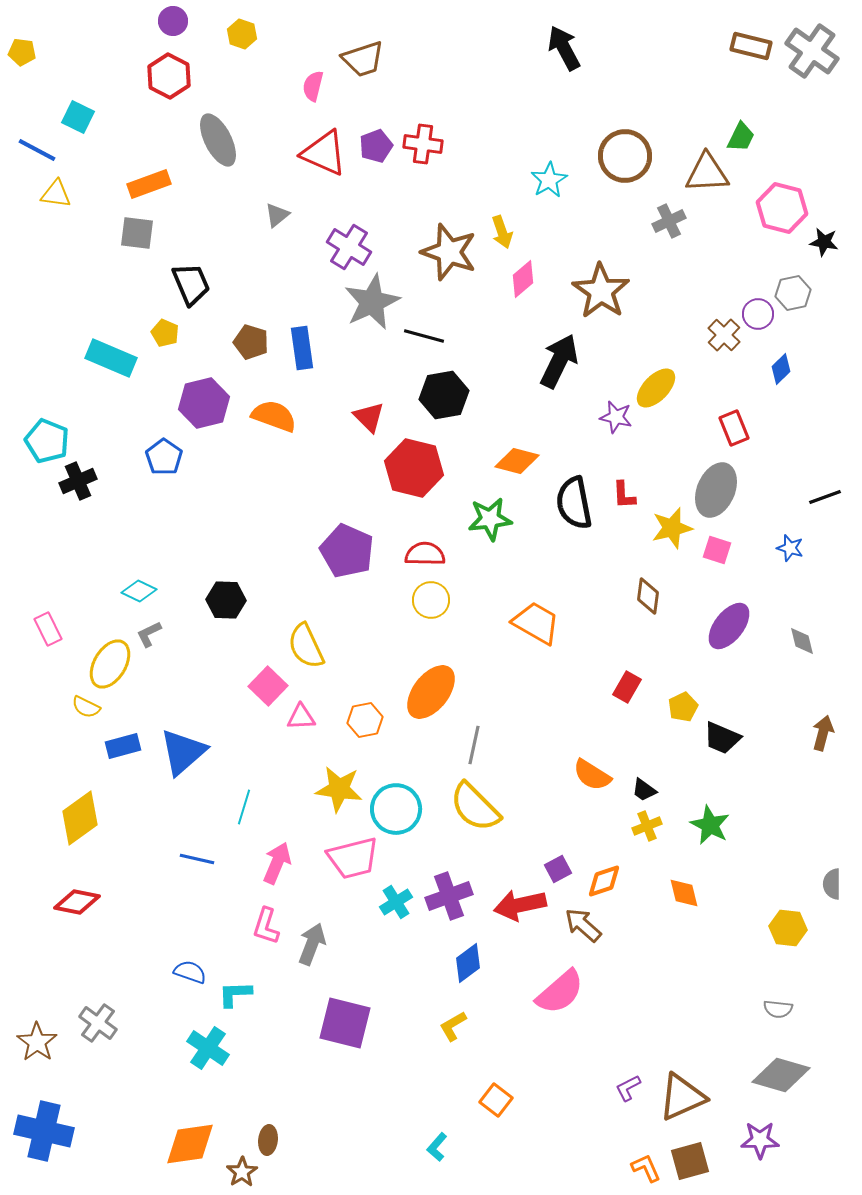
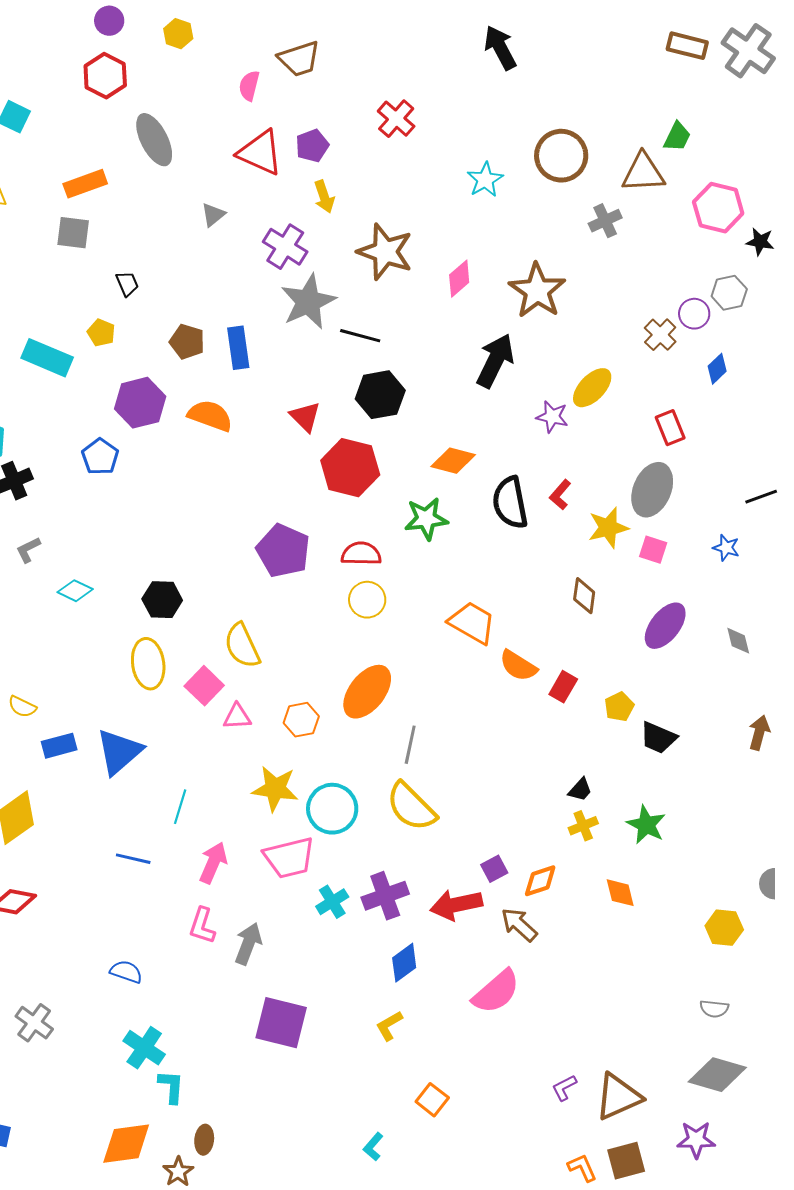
red cross: (423, 144) -> (396, 119), moved, turned 33
yellow arrow: (502, 232) -> (324, 197), moved
black trapezoid: (191, 284) -> (127, 284), size x0.6
red L-shape: (624, 495) -> (560, 495), turned 44
gray L-shape: (149, 634) -> (28, 550), moved
yellow ellipse: (110, 664) -> (148, 664), moved, turned -39
orange semicircle: (592, 775) -> (518, 666), moved
black trapezoid: (644, 790) -> (580, 790), turned -84
cyan L-shape: (235, 994) -> (171, 1087), moved, turned 96

